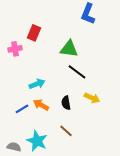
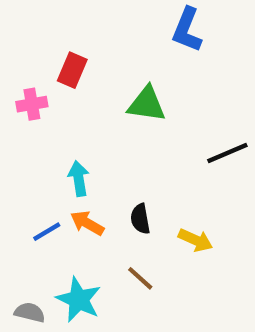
black line: (77, 72) -> (227, 153), moved, turned -60
cyan arrow: (37, 84) -> (79, 178), turned -77
yellow arrow: (92, 98) -> (196, 240), moved

